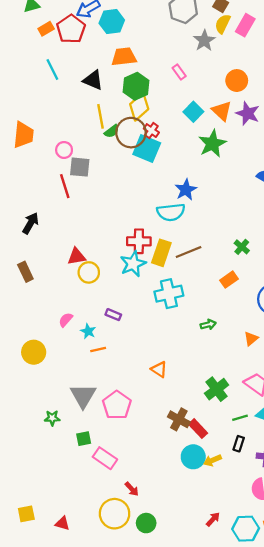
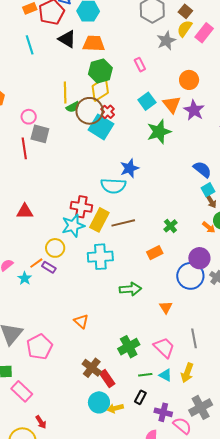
black triangle: (93, 80) -> (67, 39), moved
yellow circle: (89, 272) -> (55, 248), moved
green arrow: (208, 325) -> (130, 289), size x1.5
orange triangle: (251, 339) -> (166, 307), turned -32
orange line: (98, 349) -> (36, 263), moved, turned -32

